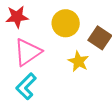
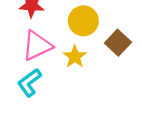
yellow star: (78, 61) -> (75, 57), moved

